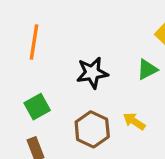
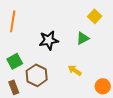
brown hexagon: (92, 129) -> (37, 75), moved

